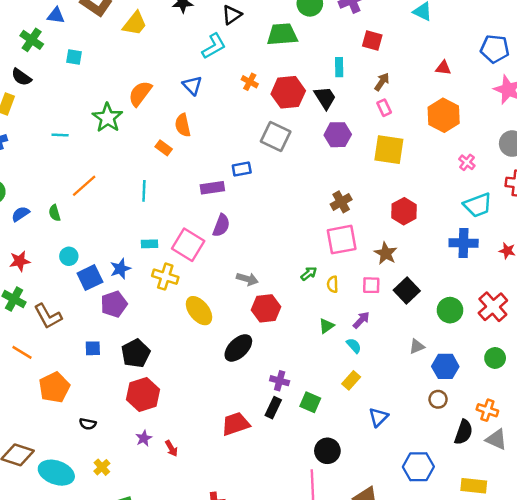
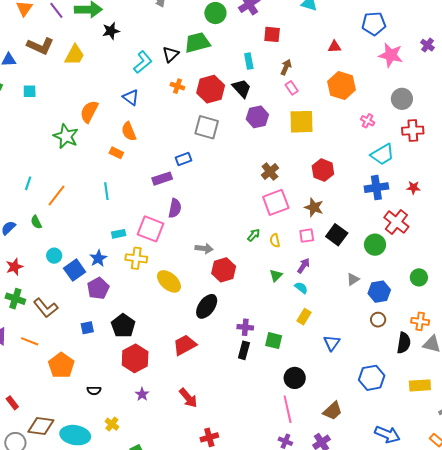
black triangle: (232, 15) -> (171, 54), moved
cyan line: (60, 135) -> (28, 183), moved, turned -64
red cross: (493, 307) -> (396, 222), moved
red trapezoid: (236, 424) -> (185, 345), moved
red arrow: (171, 448) -> (188, 398), moved, size x1.5

